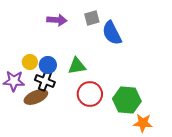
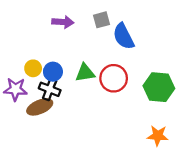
red circle: (90, 94) -> (114, 78), moved
green hexagon: (127, 100) -> (159, 87), moved

